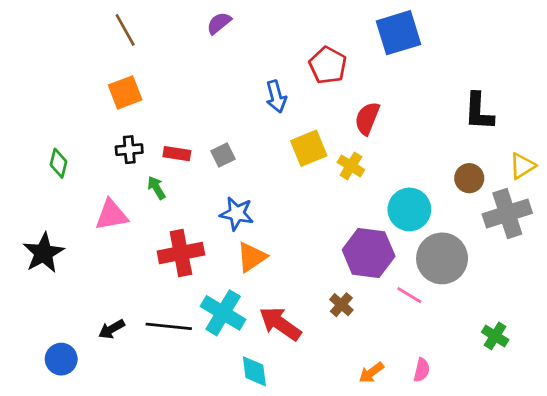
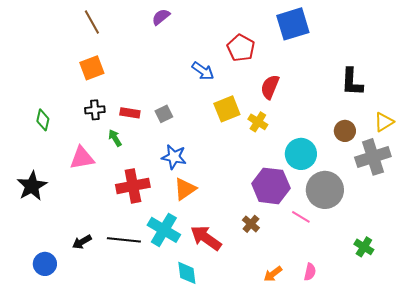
blue arrow: (276, 97) -> (203, 71), turned -40

